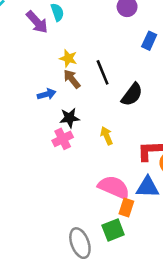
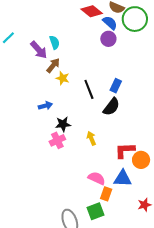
blue rectangle: (149, 41) -> (116, 86), moved
brown arrow: (72, 79) -> (53, 65), moved, turned 77
pink semicircle: (114, 187) -> (97, 178), size x0.7

